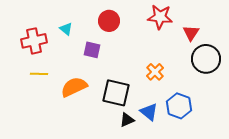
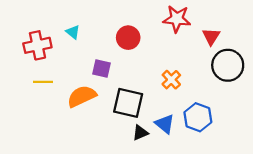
red circle: (109, 21) -> (128, 38), moved
purple square: (92, 50) -> (102, 69), moved

